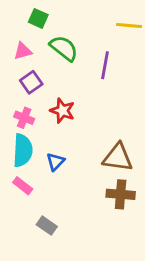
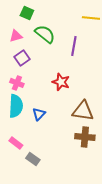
red star: (62, 111) -> (61, 82), moved
pink rectangle: (23, 186) -> (16, 143), moved

